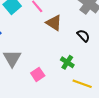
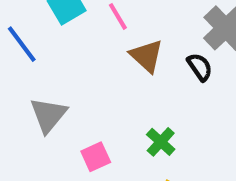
black semicircle: (83, 36) -> (200, 67), moved

